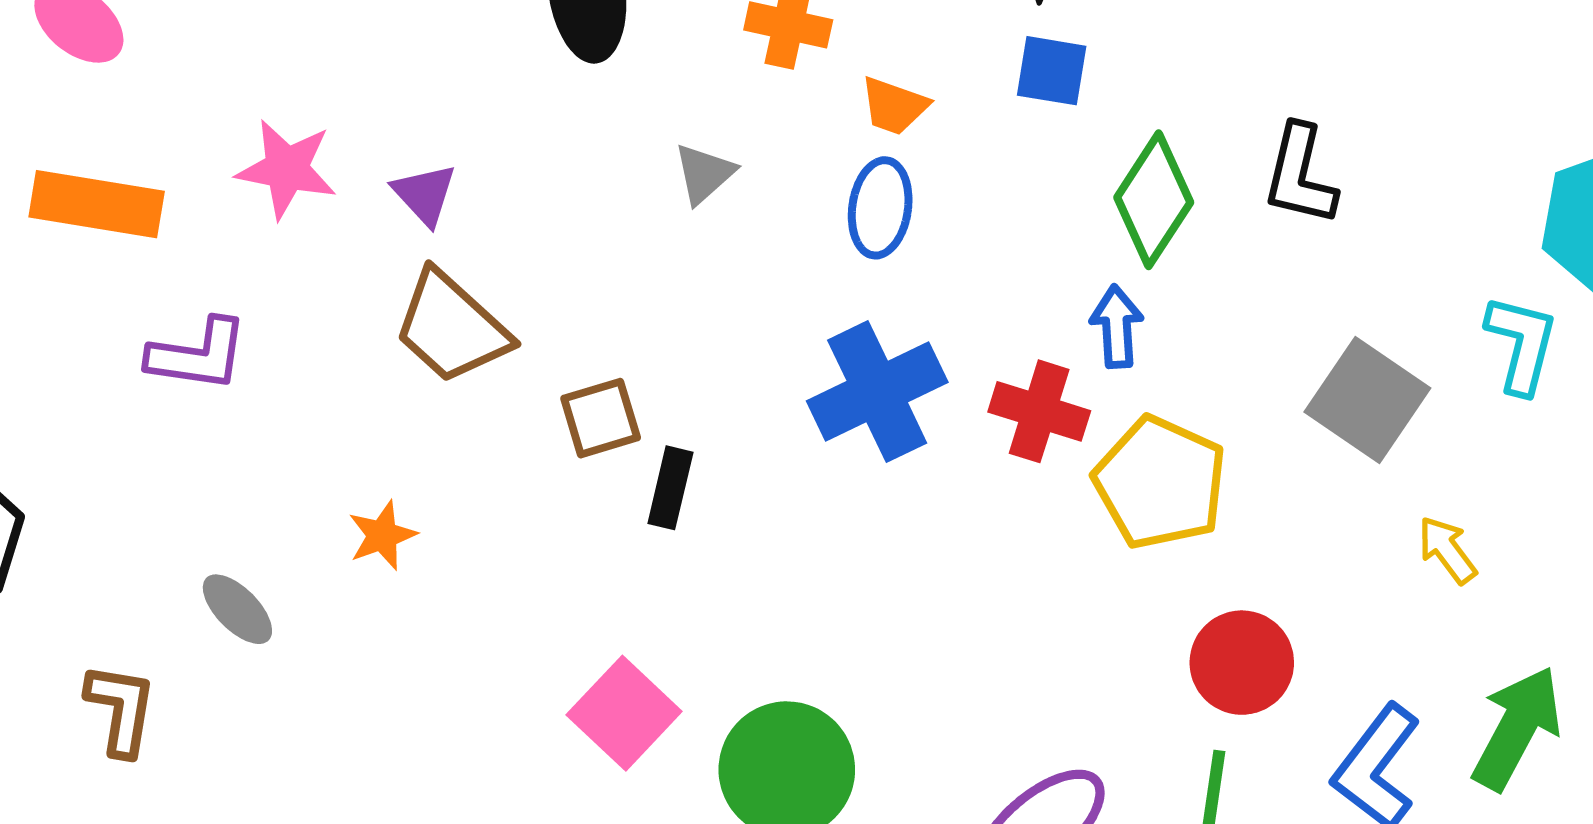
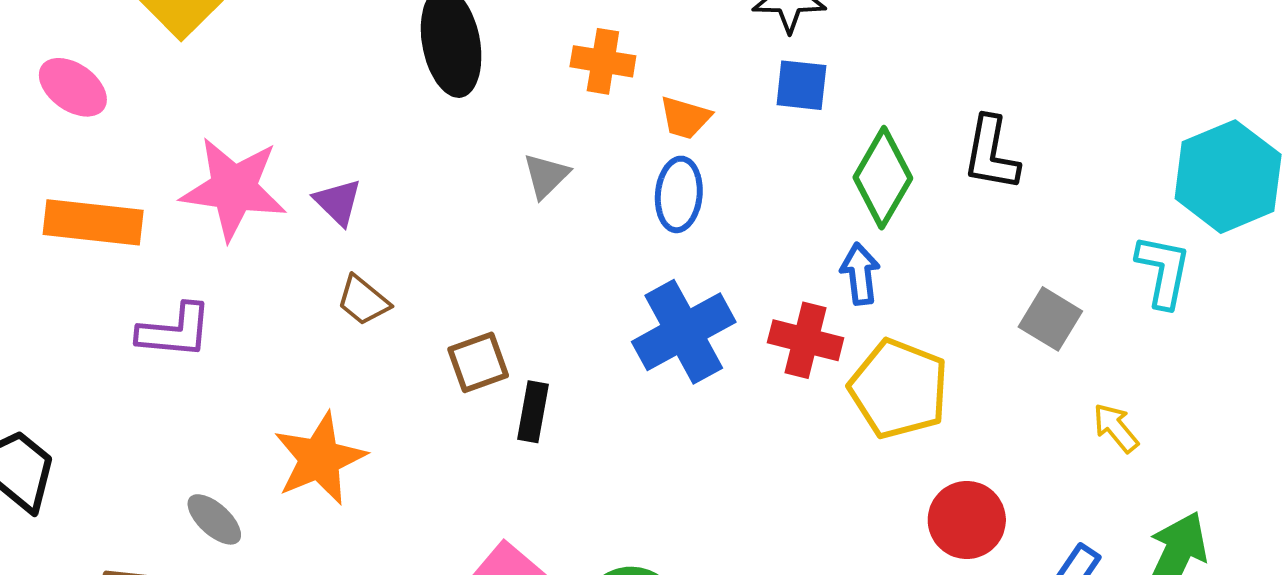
pink star: (287, 169) -> (234, 189), size x1.4
brown trapezoid: (452, 327) -> (363, 300), size x0.6
gray square: (1367, 400) -> (1050, 319), size x0.7
orange star: (382, 535) -> (320, 459), size x1.8

